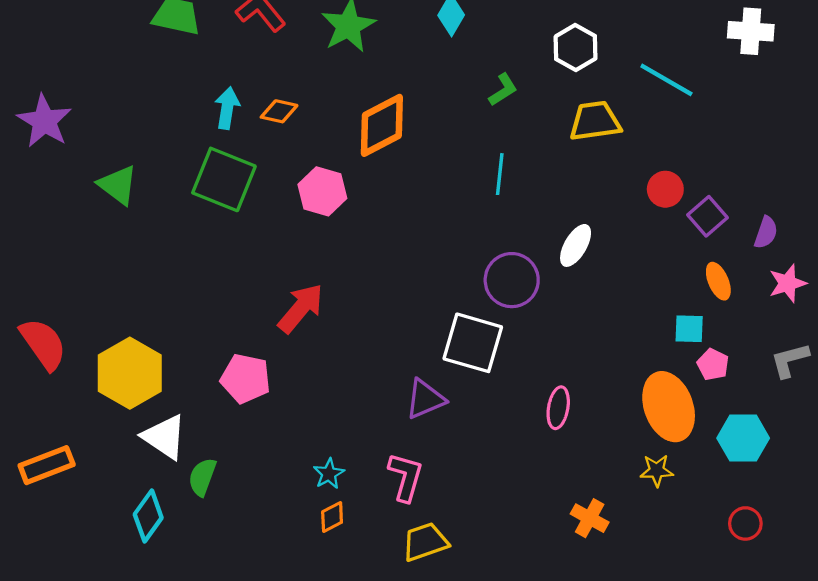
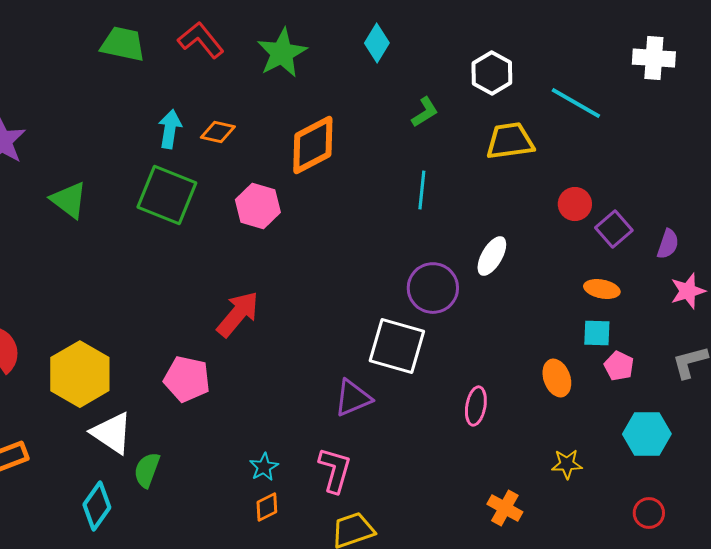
orange ellipse: (718, 281) -> (602, 289), moved, turned -56
orange ellipse: (669, 407) -> (557, 378), moved, size x0.6

